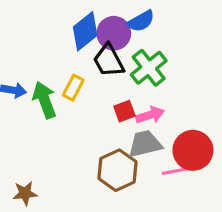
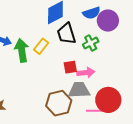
purple circle: (114, 33) -> (108, 21), moved
green cross: (149, 68) -> (91, 43), size x0.7

